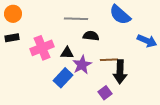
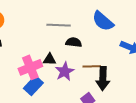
pink cross: (42, 48) -> (30, 67), moved
blue rectangle: (63, 78) -> (33, 86), moved

